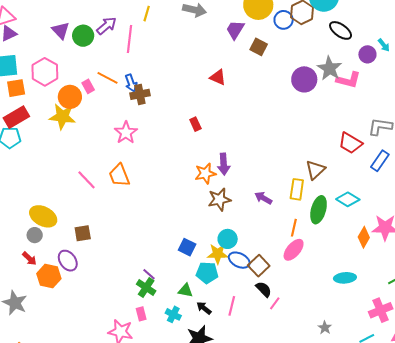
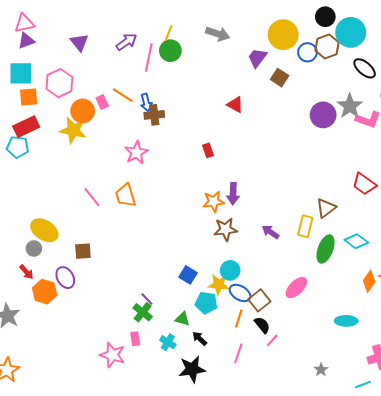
green circle: (83, 36) -> (170, 51), moved
orange line: (294, 228) -> (239, 319), moved
pink line: (232, 306) -> (238, 353), moved

